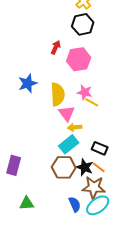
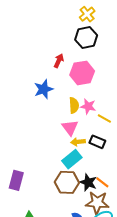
blue star: (28, 83) -> (44, 89), moved
yellow semicircle: (58, 94) -> (74, 105), moved, size x0.7
yellow line: (92, 102) -> (104, 119), moved
black rectangle: (100, 148) -> (97, 142), moved

